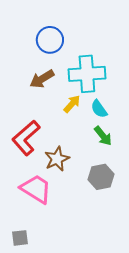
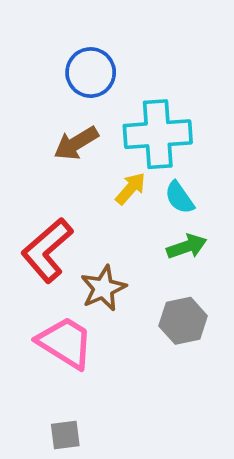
green arrow: (103, 136) -> (187, 247), turned -70
gray square: (20, 238) -> (65, 435), moved

